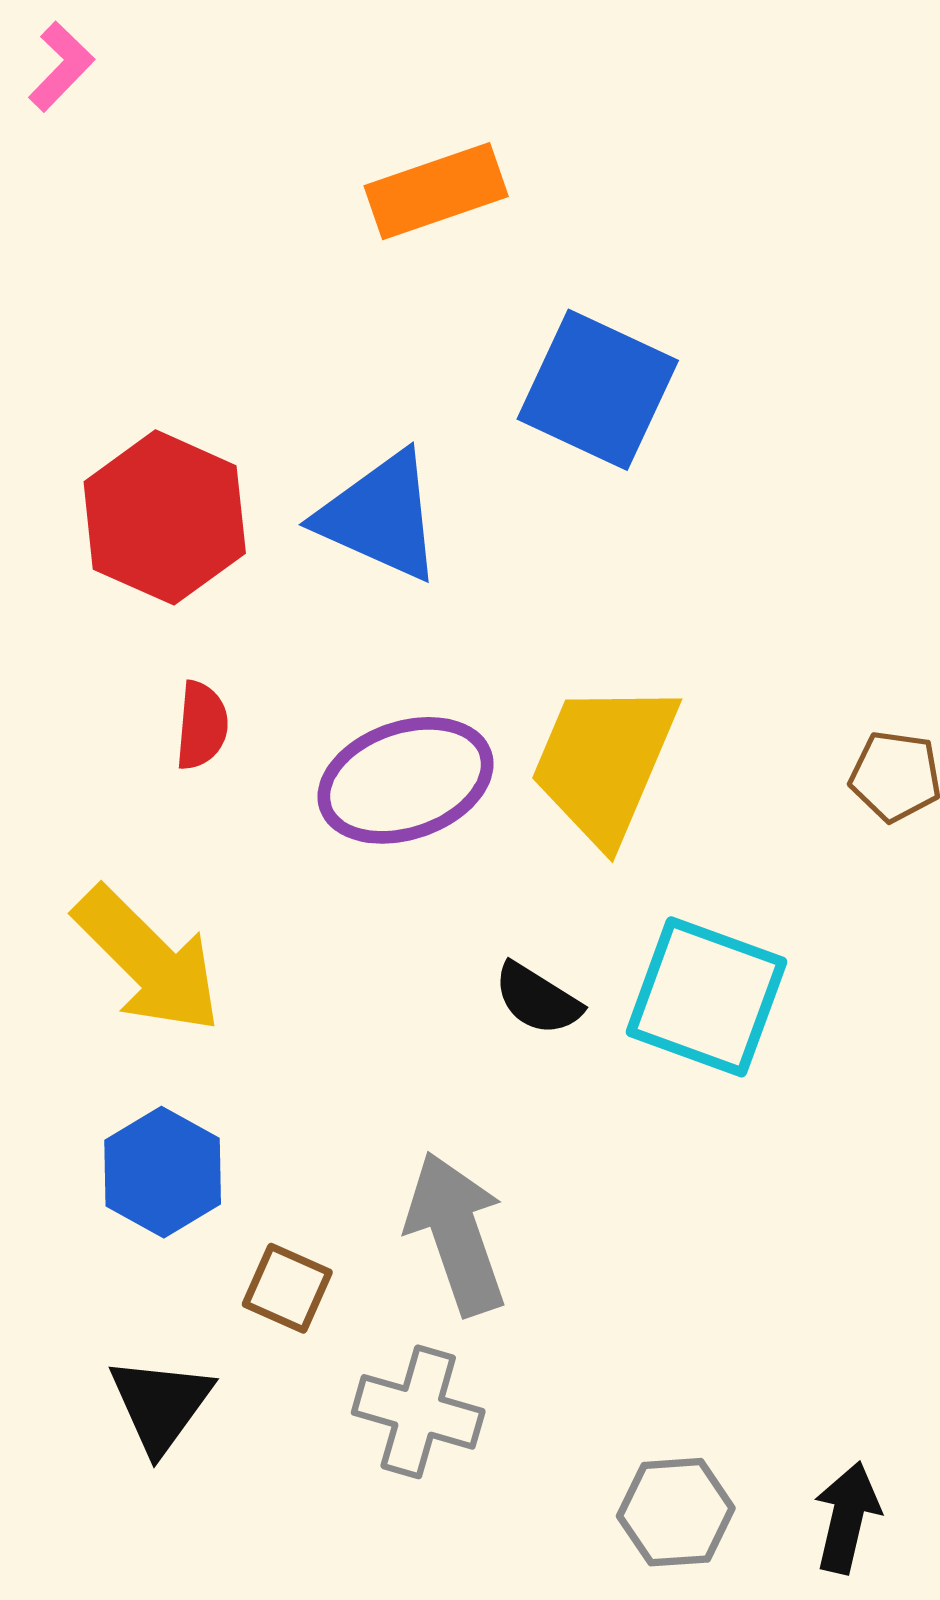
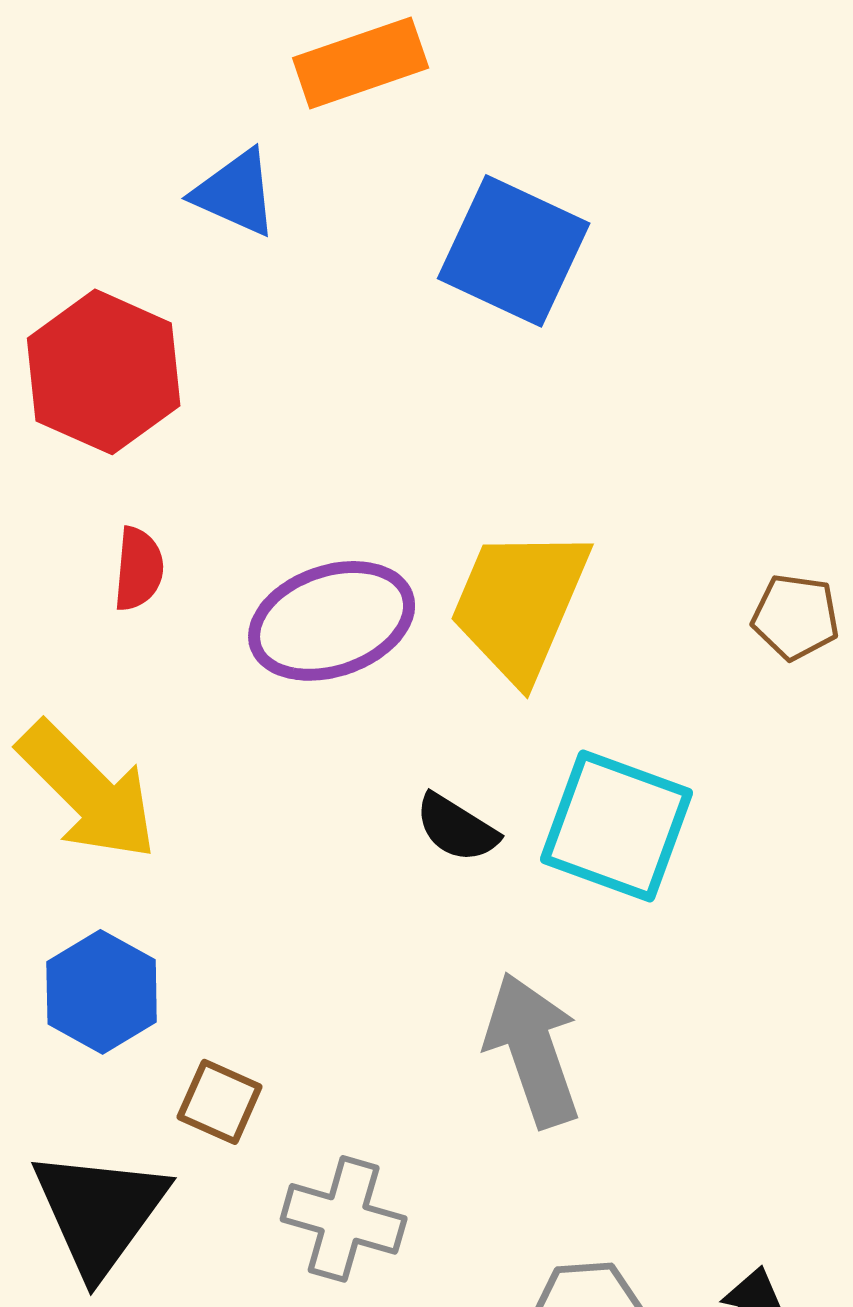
blue triangle: (380, 516) -> (236, 193), moved, size x0.7
gray arrow: (456, 1233) -> (533, 1050), moved
black triangle: (161, 1404) -> (100, 1212), size x1.4

